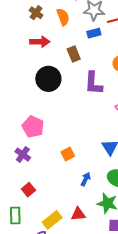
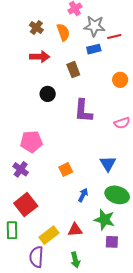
black circle: (48, 79) -> (48, 94), size x0.6
purple L-shape: (93, 83) -> (83, 111), moved
pink pentagon: (33, 127) -> (31, 142), turned -30
red square: (28, 190) -> (26, 205), size x1.6

